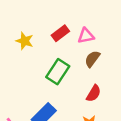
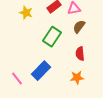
red semicircle: (94, 93) -> (80, 54), turned 144

